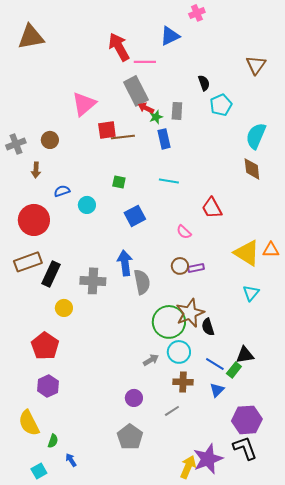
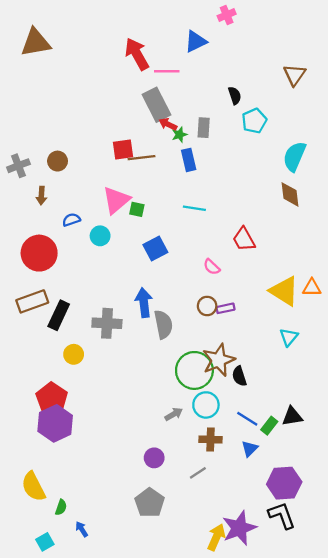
pink triangle: (84, 104) -> (116, 200), moved
black triangle: (245, 355) -> (292, 416), moved
purple hexagon: (48, 386) -> (55, 423), moved, size x1.4

